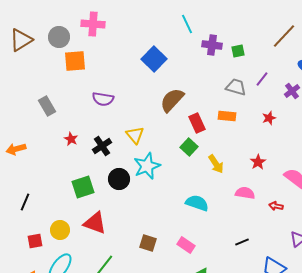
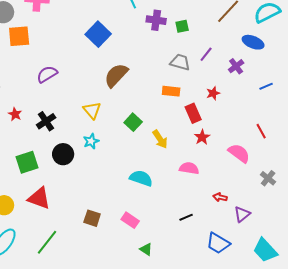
purple semicircle: (103, 99) -> (47, 74), turned 140
red rectangle: (197, 123) -> (193, 113), moved
yellow triangle: (135, 135) -> (92, 110), moved
cyan star: (147, 166) -> (91, 141), size x0.6
red arrow: (276, 206) -> (220, 197), moved

